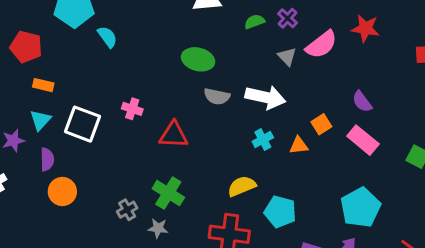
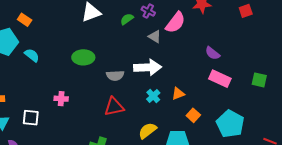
green ellipse: (198, 59) -> (83, 57), moved
white square: (82, 124) -> (31, 118), size x0.7
orange square: (321, 124) -> (193, 115), moved
red triangle: (174, 135) -> (114, 107), moved

